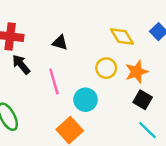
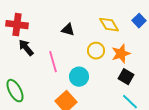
black triangle: (60, 43) -> (68, 30), moved

